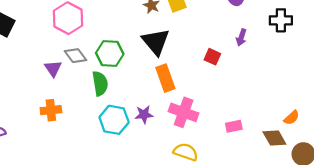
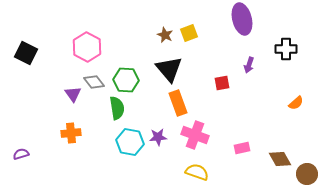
red square: (212, 57) -> (222, 83), turned -35
orange semicircle: (292, 118) -> (296, 103), moved

